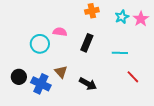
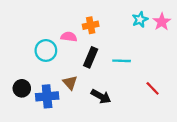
orange cross: (92, 11) -> (91, 25), moved
black rectangle: (87, 43) -> (91, 57), moved
cyan line: (120, 53) -> (122, 61), moved
blue cross: (41, 84) -> (47, 96), turned -30

